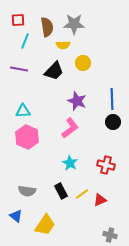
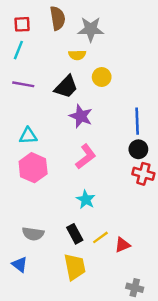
brown semicircle: (47, 27) -> (58, 18), moved
cyan line: (25, 41) -> (18, 50), moved
purple star: (77, 101) -> (81, 116), moved
red cross: (106, 165) -> (143, 174), moved
yellow trapezoid: (45, 225) -> (75, 267), moved, turned -45

